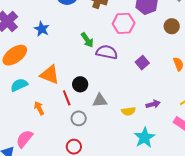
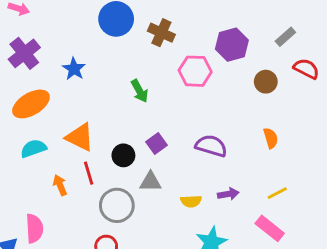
purple semicircle: (107, 52) -> (211, 146), moved
purple square: (142, 63) -> (157, 143), moved
red line: (67, 98) -> (89, 173), moved
gray circle: (79, 118) -> (117, 205), size x1.5
pink semicircle: (24, 139) -> (34, 228), turned 132

